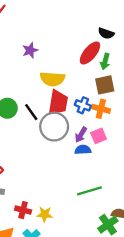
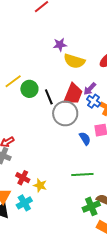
yellow semicircle: (53, 79) -> (74, 61), moved
purple arrow: (81, 135) -> (90, 89), moved
blue semicircle: (83, 150) -> (85, 139), turned 48

